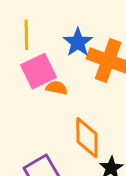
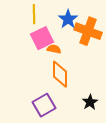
orange diamond: (87, 138) -> (60, 74), moved

